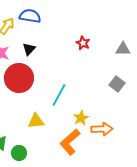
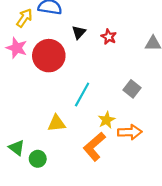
black triangle: (29, 49) -> (79, 32), moved
red circle: (19, 78) -> (49, 56), moved
gray square: (117, 84) -> (132, 89), moved

